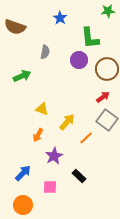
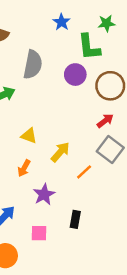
green star: (108, 11) -> (106, 23), moved
blue star: (60, 18) -> (62, 22), moved
gray semicircle: (45, 52) -> (33, 65), size x1.6
black rectangle: (79, 176) -> (75, 219), turned 56

